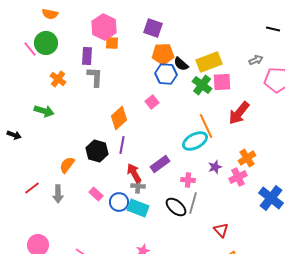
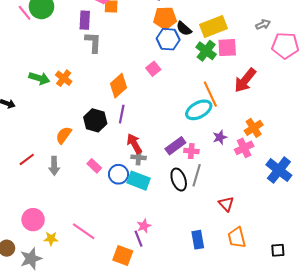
orange cross: (58, 79) -> (64, 78), moved
purple rectangle: (160, 164) -> (175, 146), moved
black ellipse: (176, 207) -> (179, 180), turned 30

